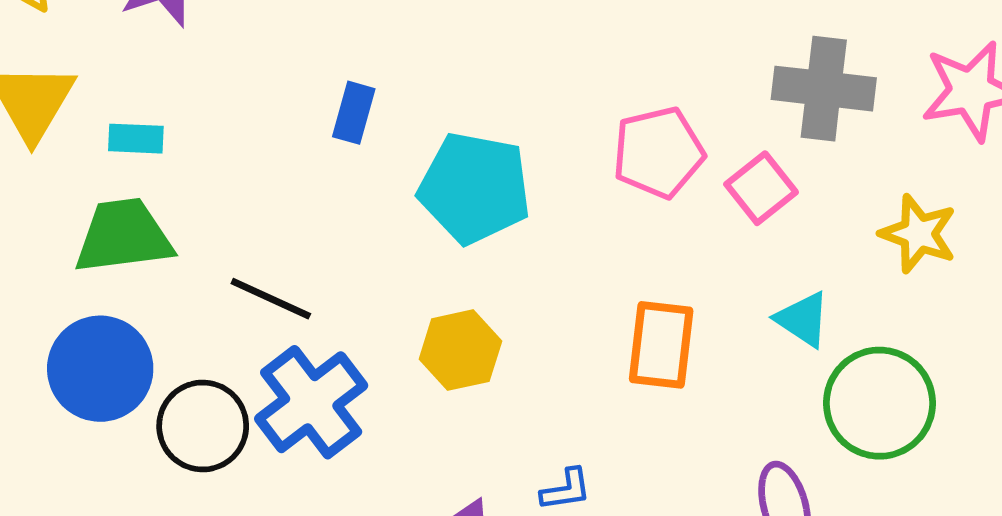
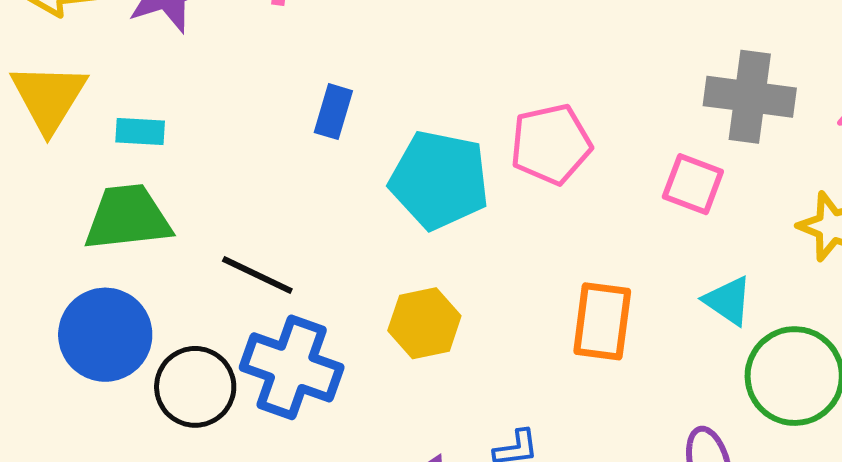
pink pentagon: (658, 152) -> (551, 144), moved
pink square: (761, 188) -> (693, 184), turned -32
blue cross: (311, 402) -> (292, 367), turned -34

